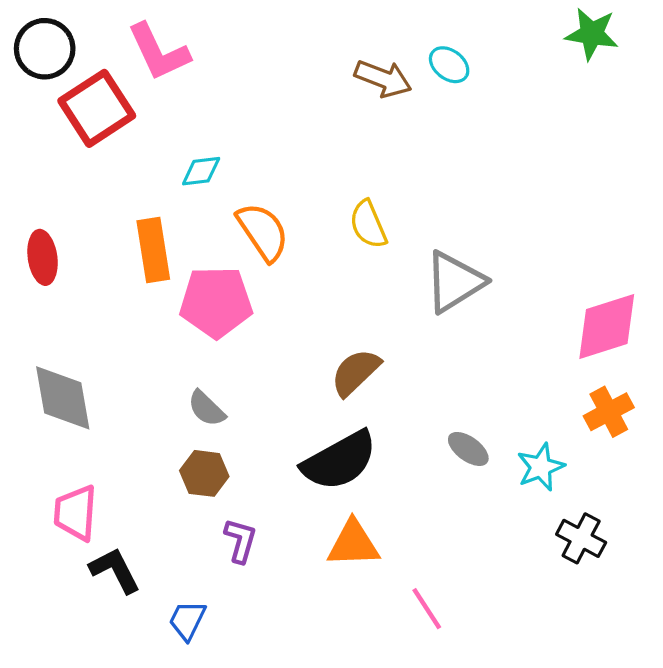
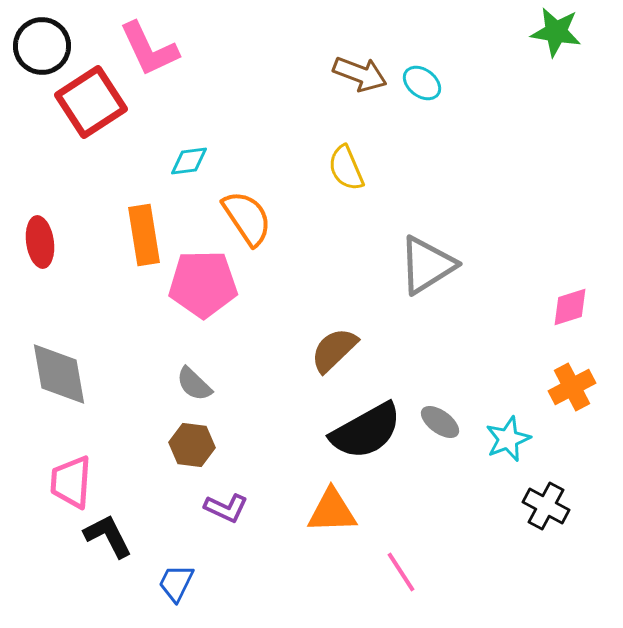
cyan ellipse: (449, 65) -> (422, 83), moved
yellow semicircle: (368, 224) -> (346, 168), moved
pink diamond: (607, 327) -> (570, 307), size x0.6
black semicircle: (339, 461) -> (366, 431), moved
purple L-shape: (240, 540) -> (226, 508), turned 99

